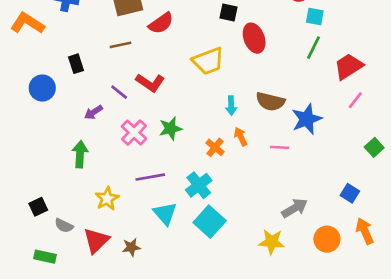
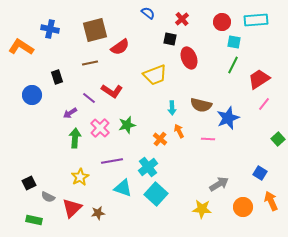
green arrow: (80, 154) -> (75, 138), moved
cyan triangle: (165, 213) -> (123, 188), turned -30

